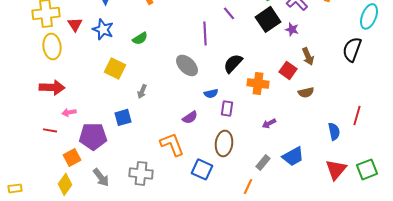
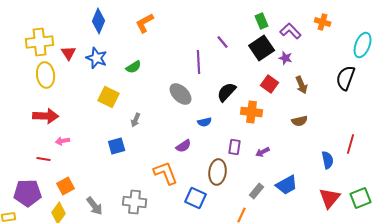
red square: (288, 70) -> (270, 84), moved
purple rectangle: (227, 108) -> (235, 147), moved
purple pentagon: (93, 136) -> (28, 193), moved

